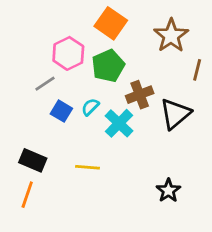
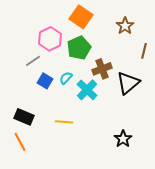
brown star: (171, 36) -> (125, 26), size x0.7
orange line: (27, 195) -> (20, 142), turned -48

